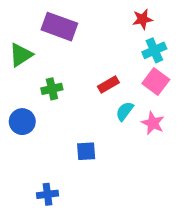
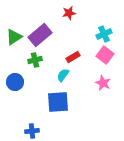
red star: (142, 19) -> (69, 13), moved
purple rectangle: (59, 27) -> (40, 35), moved, turned -60
cyan semicircle: (125, 111) -> (63, 75), moved
blue square: (86, 151) -> (58, 102), size x1.6

